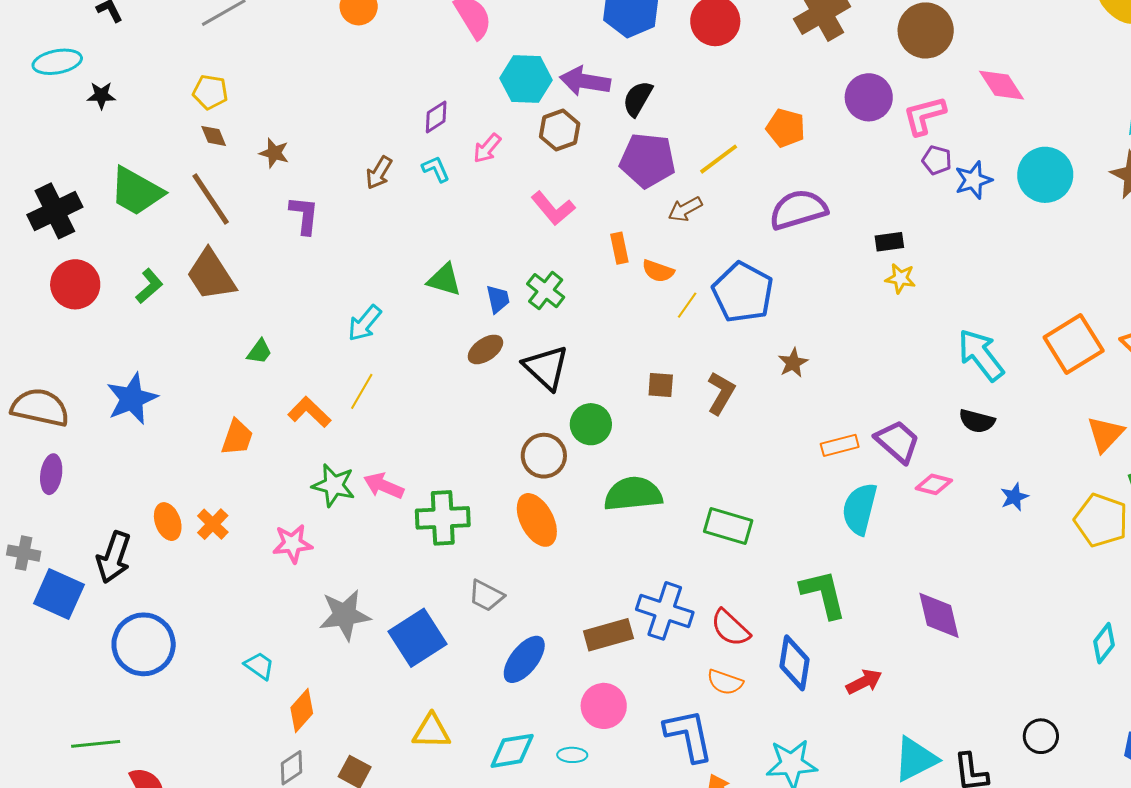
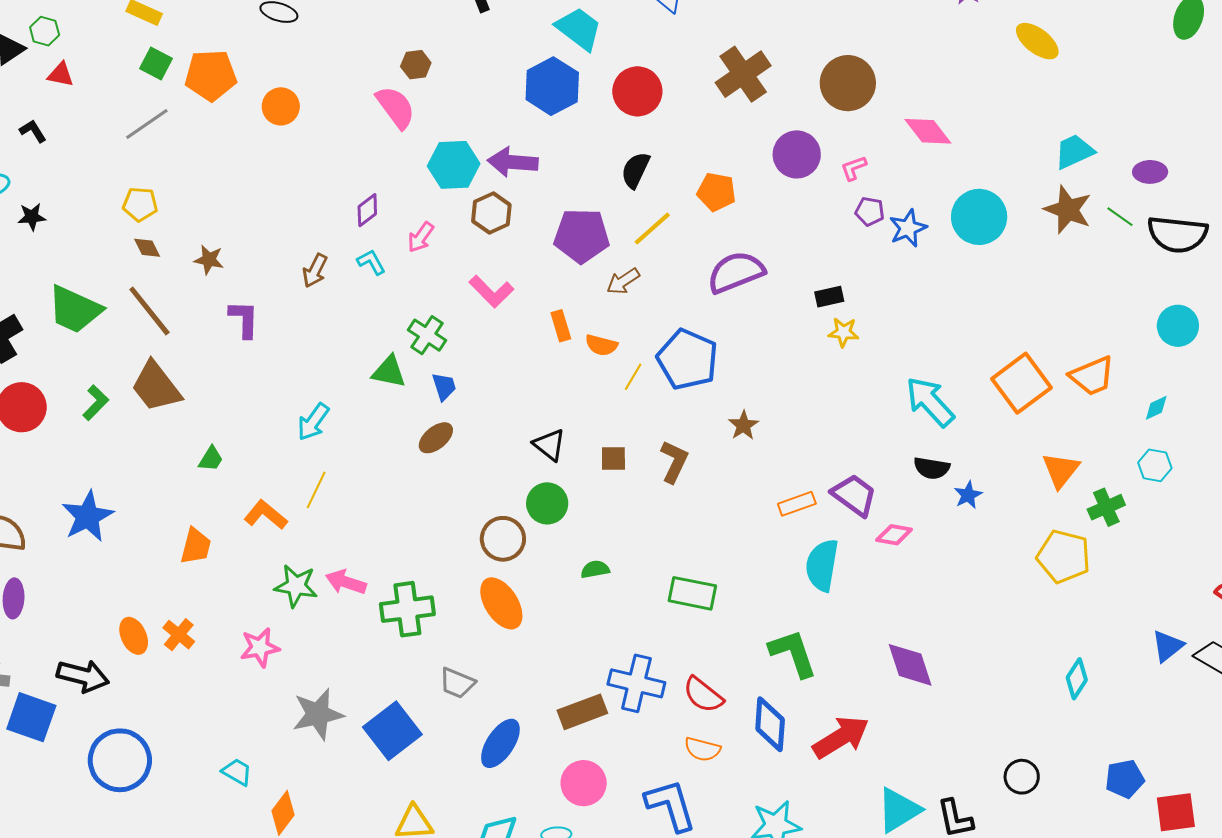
black semicircle: (638, 99) -> (635, 170), moved
pink L-shape: (924, 116) -> (854, 168), size x0.6
green cross: (546, 291) -> (427, 335), moved
black triangle: (546, 368) -> (549, 445), moved, size x0.7
green semicircle: (633, 494) -> (595, 569), size x0.5
blue star: (1014, 497) -> (968, 495), moved
black arrow: (114, 557) -> (83, 676), turned -90
red arrow: (864, 682) -> (841, 737), size x1.6

